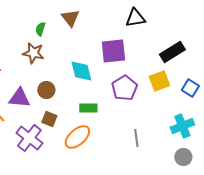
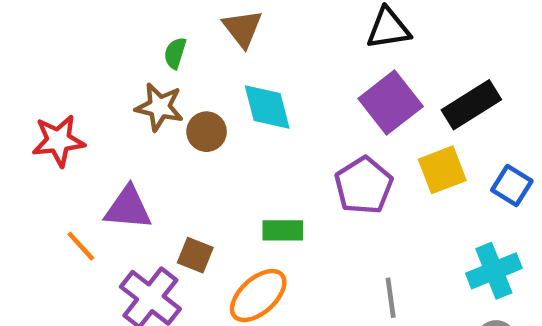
purple square: (113, 51) -> (391, 102), moved, turned -32
cyan diamond: (81, 71) -> (267, 107), moved
brown circle: (46, 90) -> (207, 132), moved

